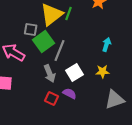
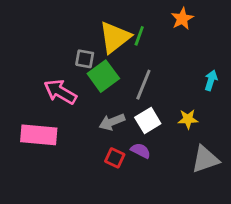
cyan arrow: (107, 45) -> (211, 80), moved
gray line: (60, 51) -> (143, 85), moved
gray arrow: (50, 74) -> (112, 122), turned 90

